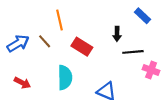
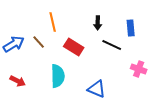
blue rectangle: (143, 16) -> (131, 28), moved, turned 42
black arrow: (117, 34) -> (98, 23), moved
black line: (133, 52) -> (112, 45), moved, turned 30

